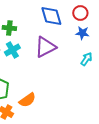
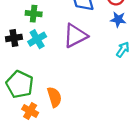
orange semicircle: (27, 100) -> (54, 97), turned -72

